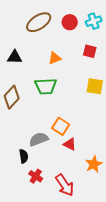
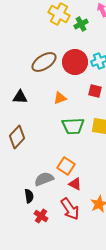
red circle: (70, 22) -> (75, 62), size x1.6
green trapezoid: (46, 86) -> (73, 126), moved
red arrow: (65, 185) -> (70, 209), moved

